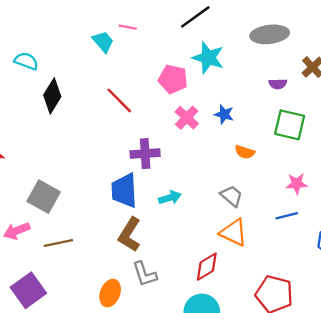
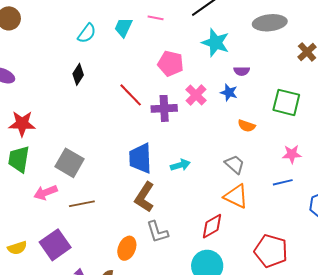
pink line: (128, 27) -> (156, 18), moved
cyan trapezoid: (103, 42) -> (123, 27), turned -115
cyan semicircle: (26, 61) -> (87, 33), moved, turned 105
pink pentagon: (173, 79) -> (170, 64), moved
purple semicircle: (278, 84) -> (242, 71), moved
black diamond: (52, 96) -> (78, 74), size x0.7
red line: (119, 100) -> (131, 95), moved
purple cross: (145, 154) -> (164, 108), moved

